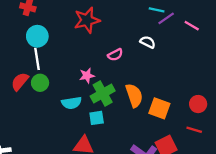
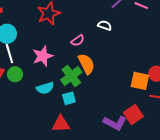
pink star: (87, 76) -> (43, 56), moved, size x1.5
orange semicircle: (134, 95) -> (86, 64), moved
orange square: (159, 108) -> (140, 81), moved

